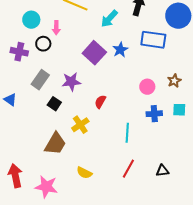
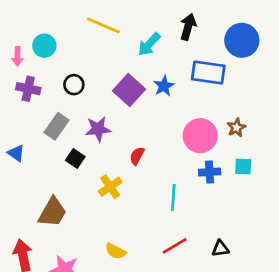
pink arrow: (56, 28) -> (17, 56), moved
black circle: (43, 44) -> (74, 85), moved
pink circle: (147, 87) -> (200, 136), size x1.6
brown trapezoid: (55, 144) -> (52, 212), moved
red line: (128, 169) -> (175, 246), turned 30

